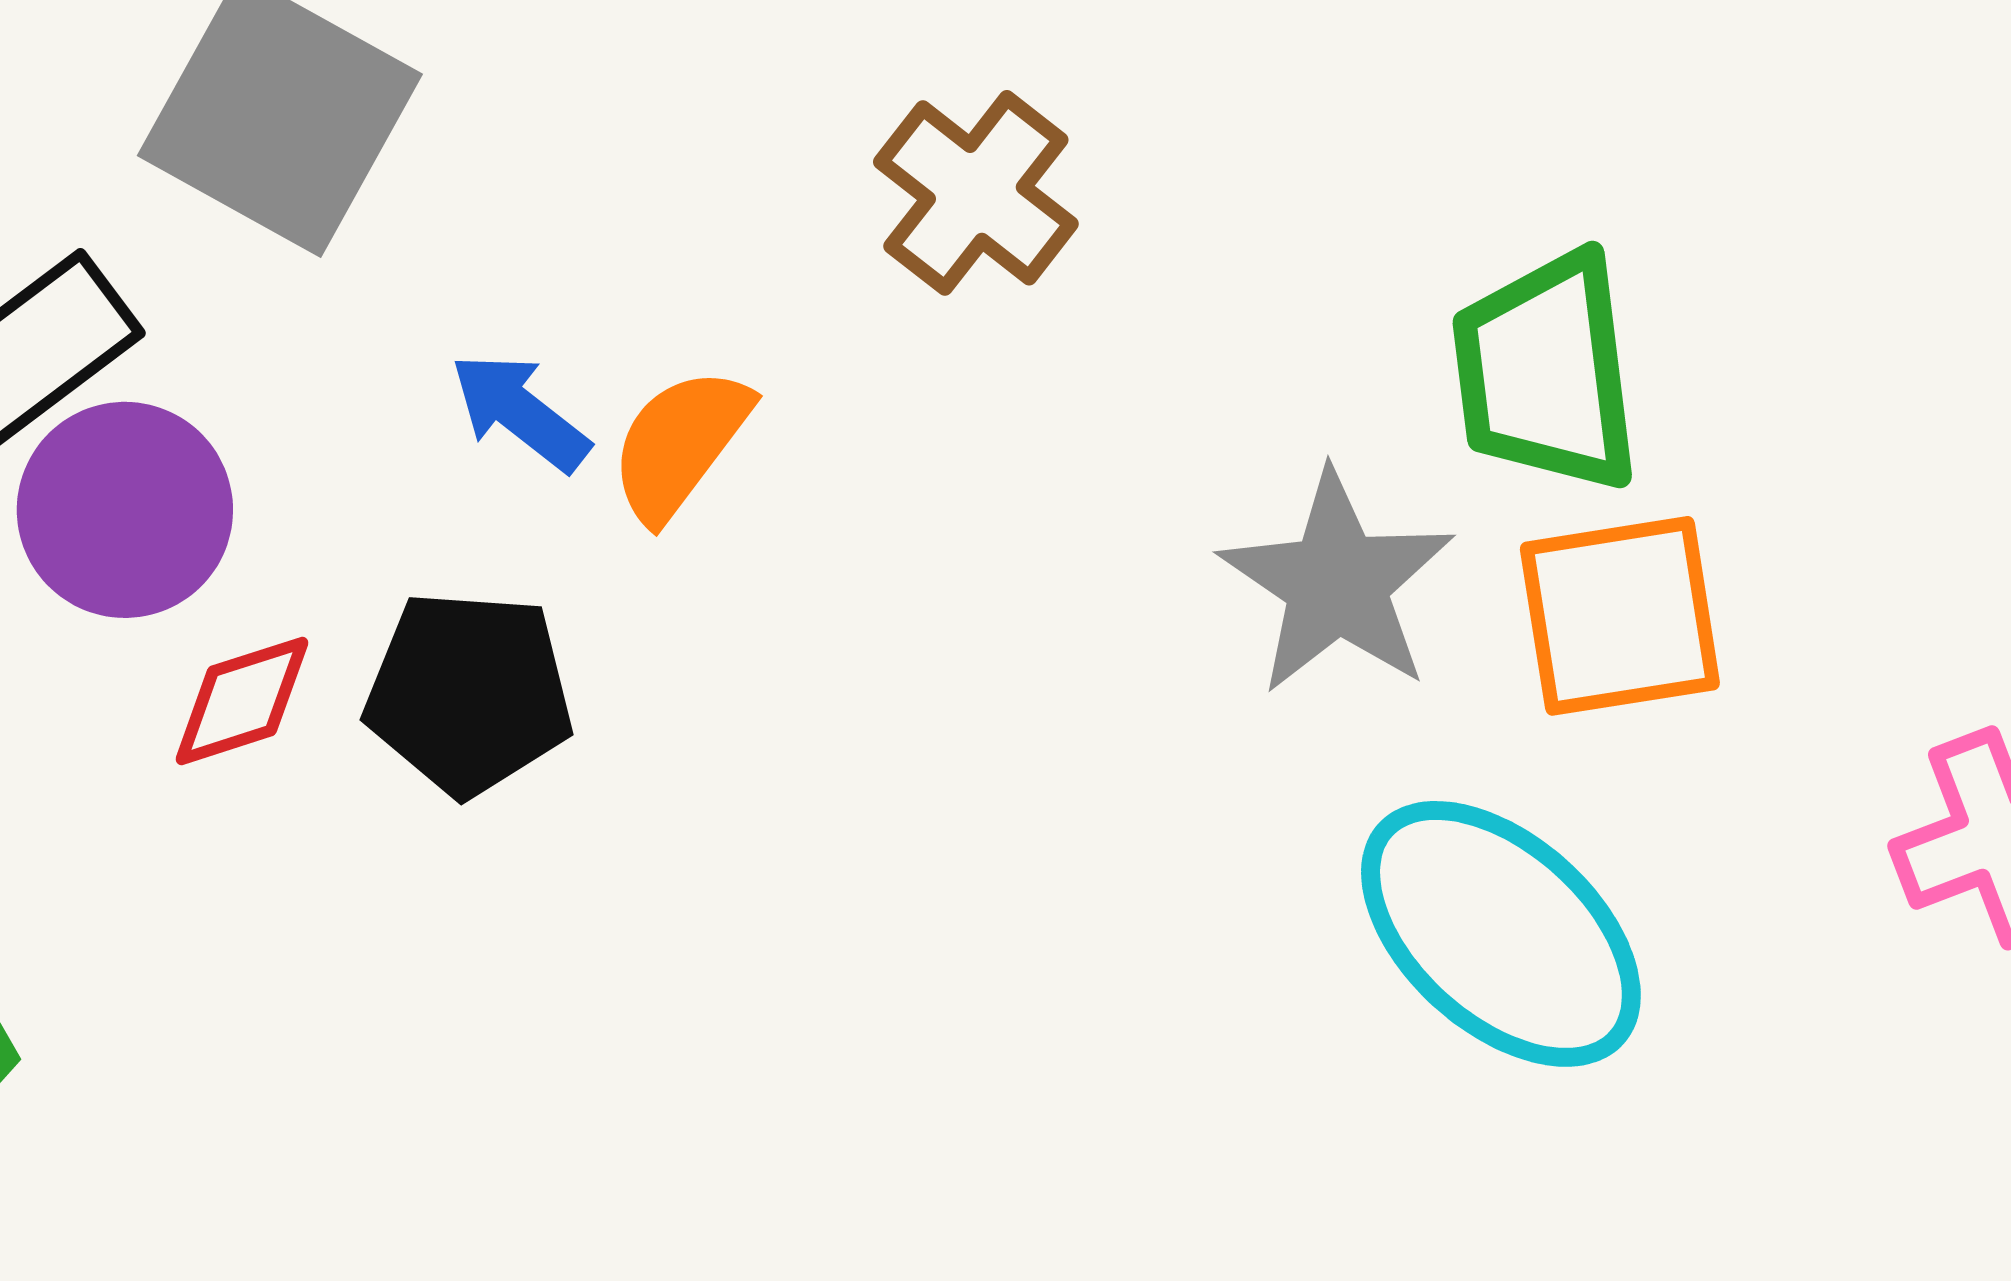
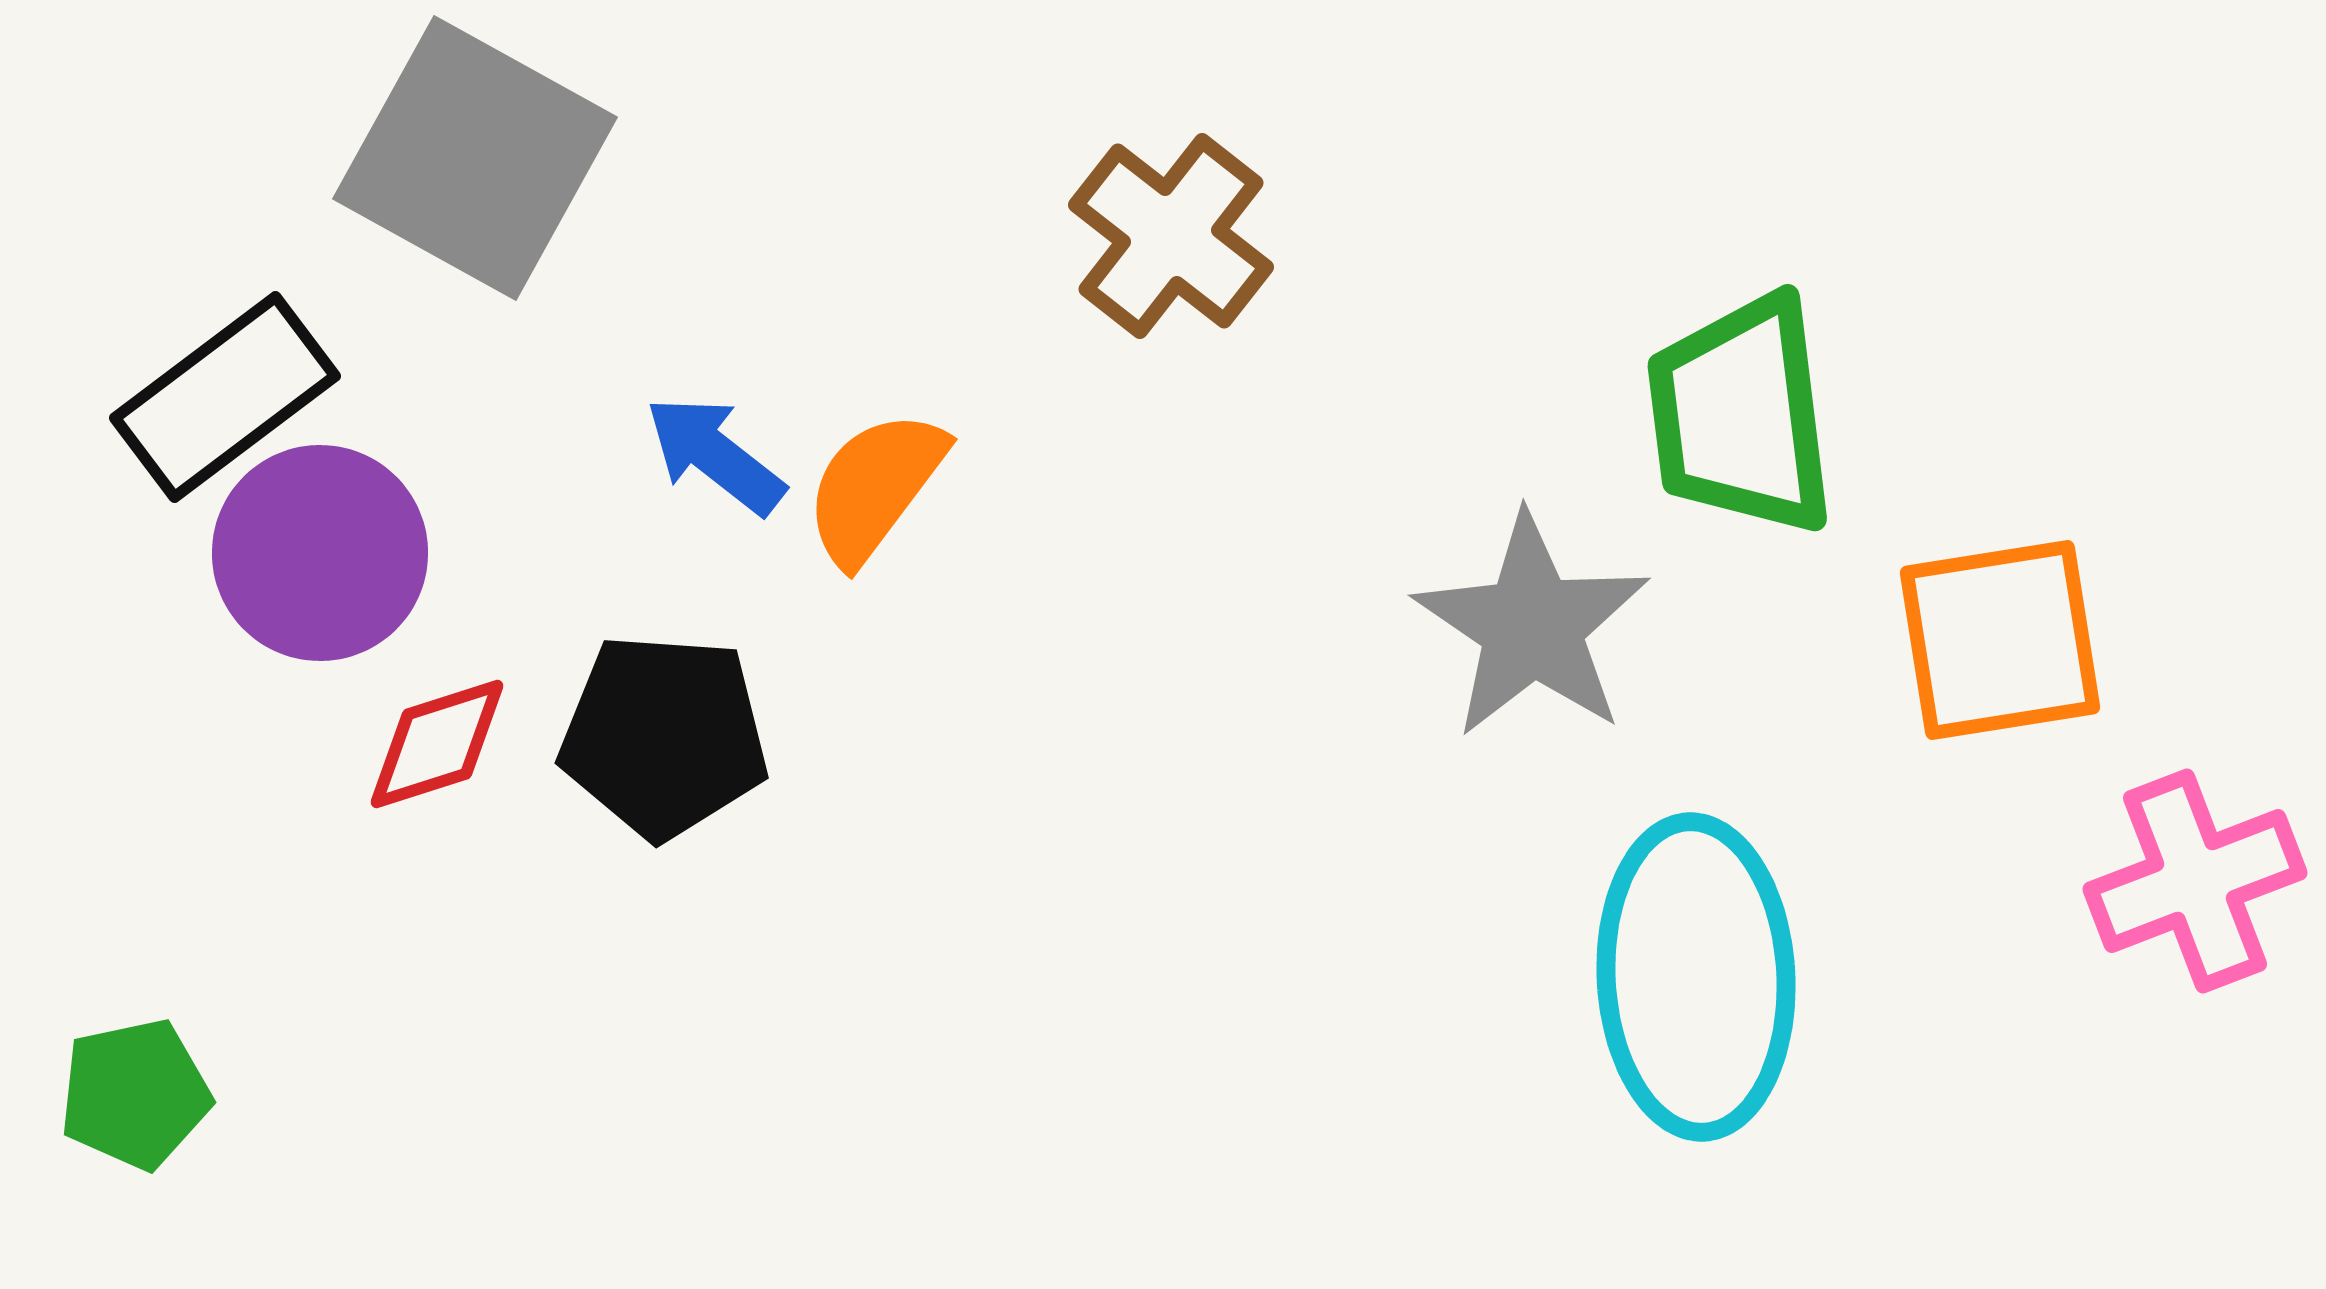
orange square: (1620, 616) -> (2000, 640), moved
cyan ellipse: (1501, 934) -> (1696, 977), turned 45

